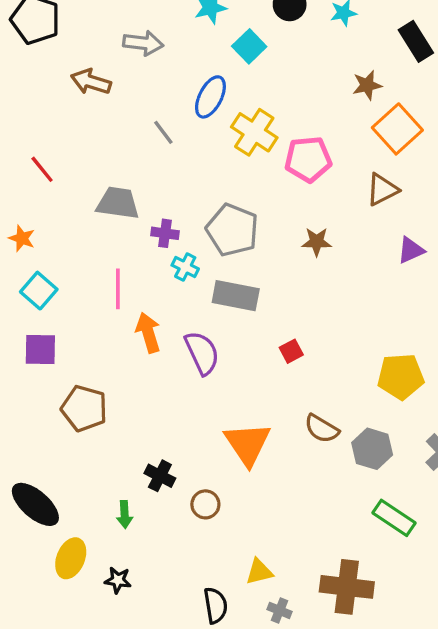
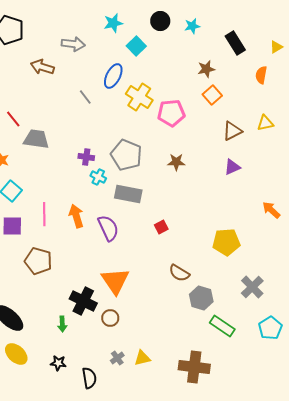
orange square: (397, 129) -> (212, 95), moved, size x0.7
brown triangle: (382, 190) -> (232, 131), moved
gray trapezoid: (118, 203) -> (36, 139), moved
pink line: (118, 289) -> (44, 214), moved
orange triangle: (248, 444) -> (115, 281), moved
gray hexagon: (372, 449) -> (201, 298), moved
black cross: (160, 476) -> (83, 301), size x1.5
yellow ellipse: (71, 558) -> (16, 354), moved, turned -70
black semicircle: (216, 605) -> (89, 378), moved
gray cross: (279, 610) -> (117, 358), moved, turned 32

